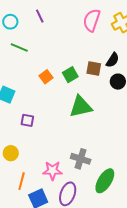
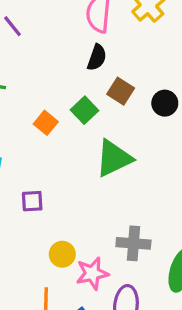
black semicircle: (113, 60) -> (97, 57), moved
brown square: (94, 69) -> (121, 91), turned 35
yellow circle: (11, 153) -> (62, 254), moved

